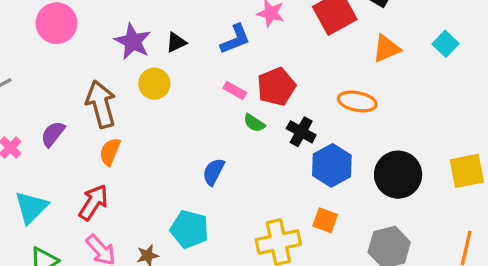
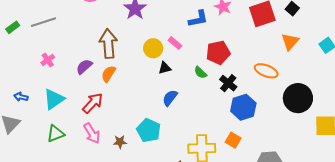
black triangle: (176, 42) -> (165, 68), moved
orange triangle: (386, 49) -> (290, 42), turned -36
yellow circle: (154, 84) -> (153, 48), moved
pink rectangle: (235, 90) -> (175, 43), moved
purple semicircle: (53, 134) -> (84, 67), moved
black circle: (398, 175) -> (298, 98), moved

